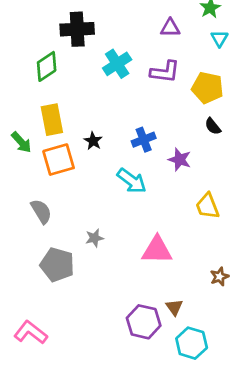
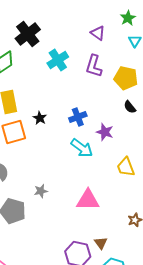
purple triangle: (170, 28) -> (98, 33), turned 35
black cross: (77, 29) -> (28, 34), turned -35
purple L-shape: (165, 72) -> (94, 66), turned 100
cyan arrow: (132, 181) -> (82, 148), moved

